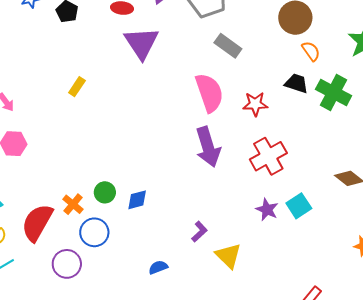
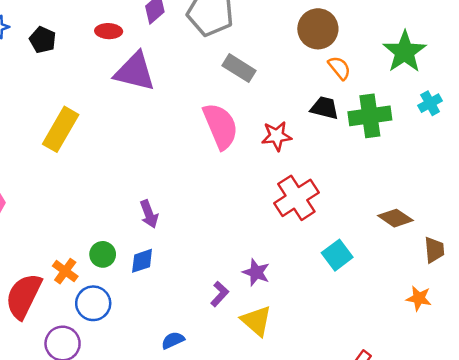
purple triangle: (141, 43) -> (135, 72), turned -39
yellow rectangle: (77, 87) -> (61, 129), size x1.8
green cross: (334, 93) -> (370, 116), turned -32
purple arrow: (208, 147) -> (149, 214), moved, size x0.6
purple star: (267, 210) -> (256, 272), moved

